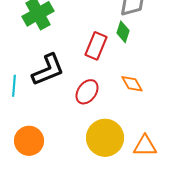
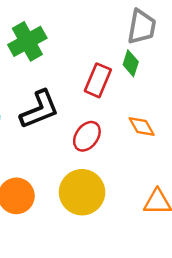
yellow circle: (105, 138) -> (82, 192), moved

